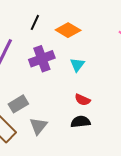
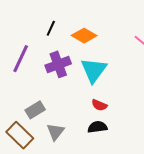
cyan triangle: (77, 65) -> (94, 70), size x1.8

